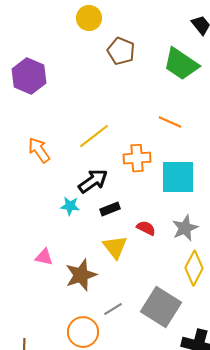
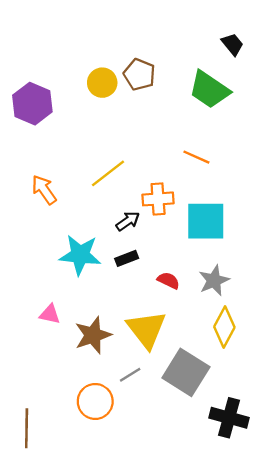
yellow circle: (89, 18) -> (102, 83), moved
black arrow: (93, 181) -> (128, 221), moved, size x0.7
cyan star: (70, 206) -> (80, 255), size x1.8
yellow triangle: (115, 247) -> (146, 329), moved, size x1.4

